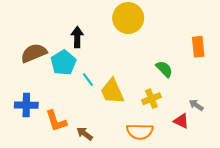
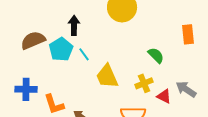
cyan line: (88, 80) -> (84, 54), moved
gray arrow: (196, 105) -> (186, 89), size x1.5
red triangle: (181, 121) -> (164, 96), moved

